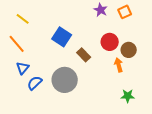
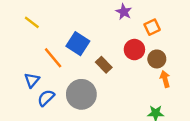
orange square: (125, 12) -> (152, 27), moved
orange line: (17, 44) -> (53, 58), moved
orange arrow: (119, 65) -> (165, 79), moved

